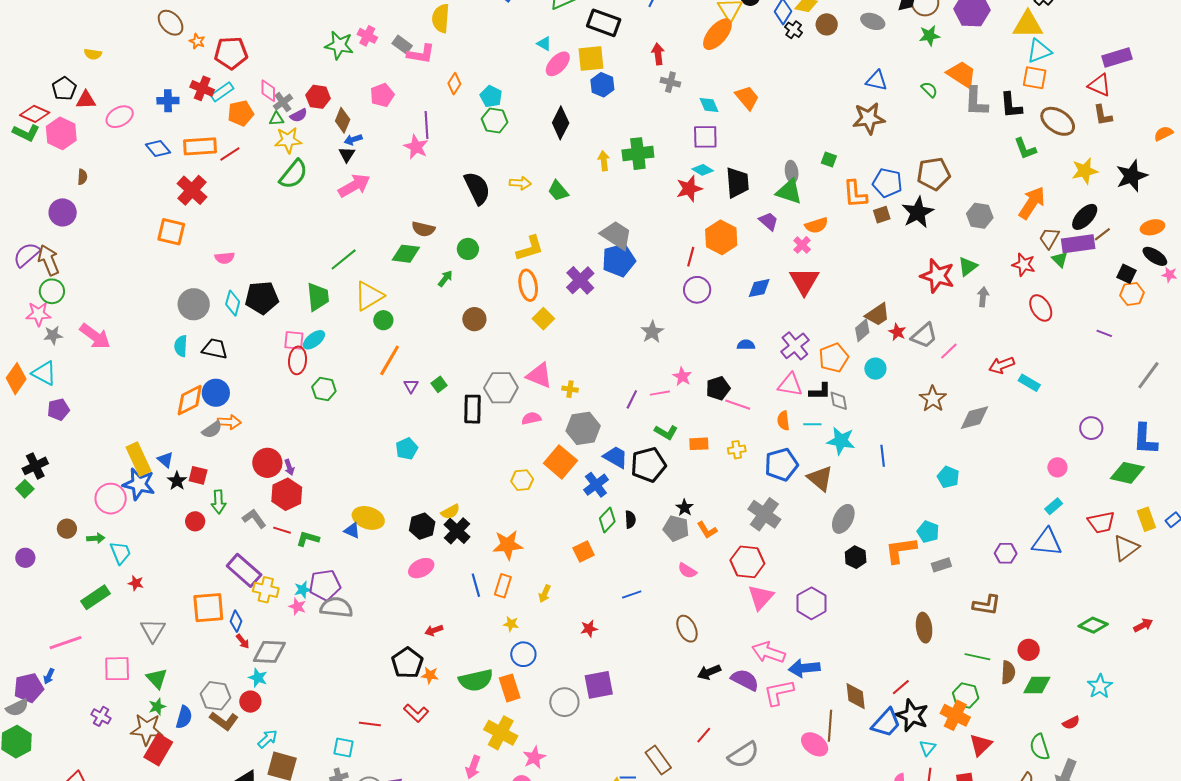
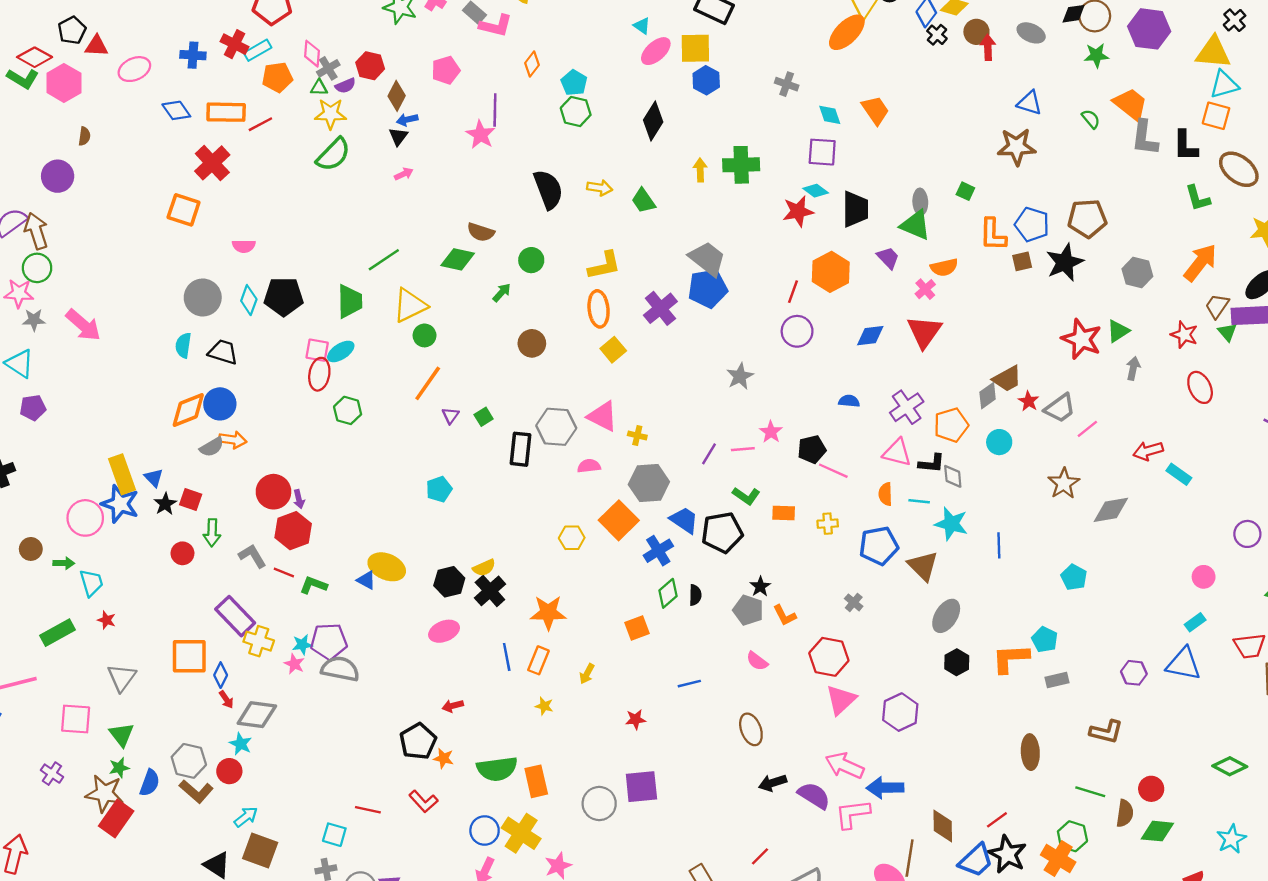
red arrow: (658, 54) -> (988, 47), moved
pink arrow: (354, 186) -> (404, 174), size x0.5
gray cross: (764, 514) -> (854, 602), size x0.5
blue circle: (523, 654) -> (485, 830), moved

